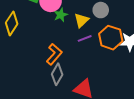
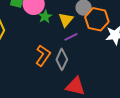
orange hexagon: (111, 38) -> (97, 19), moved
gray diamond: (57, 74) -> (62, 59), moved

